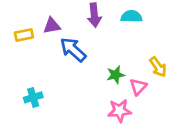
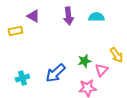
purple triangle: (52, 26) -> (33, 16), moved, turned 40
blue arrow: (73, 50) -> (55, 73), moved, turned -85

